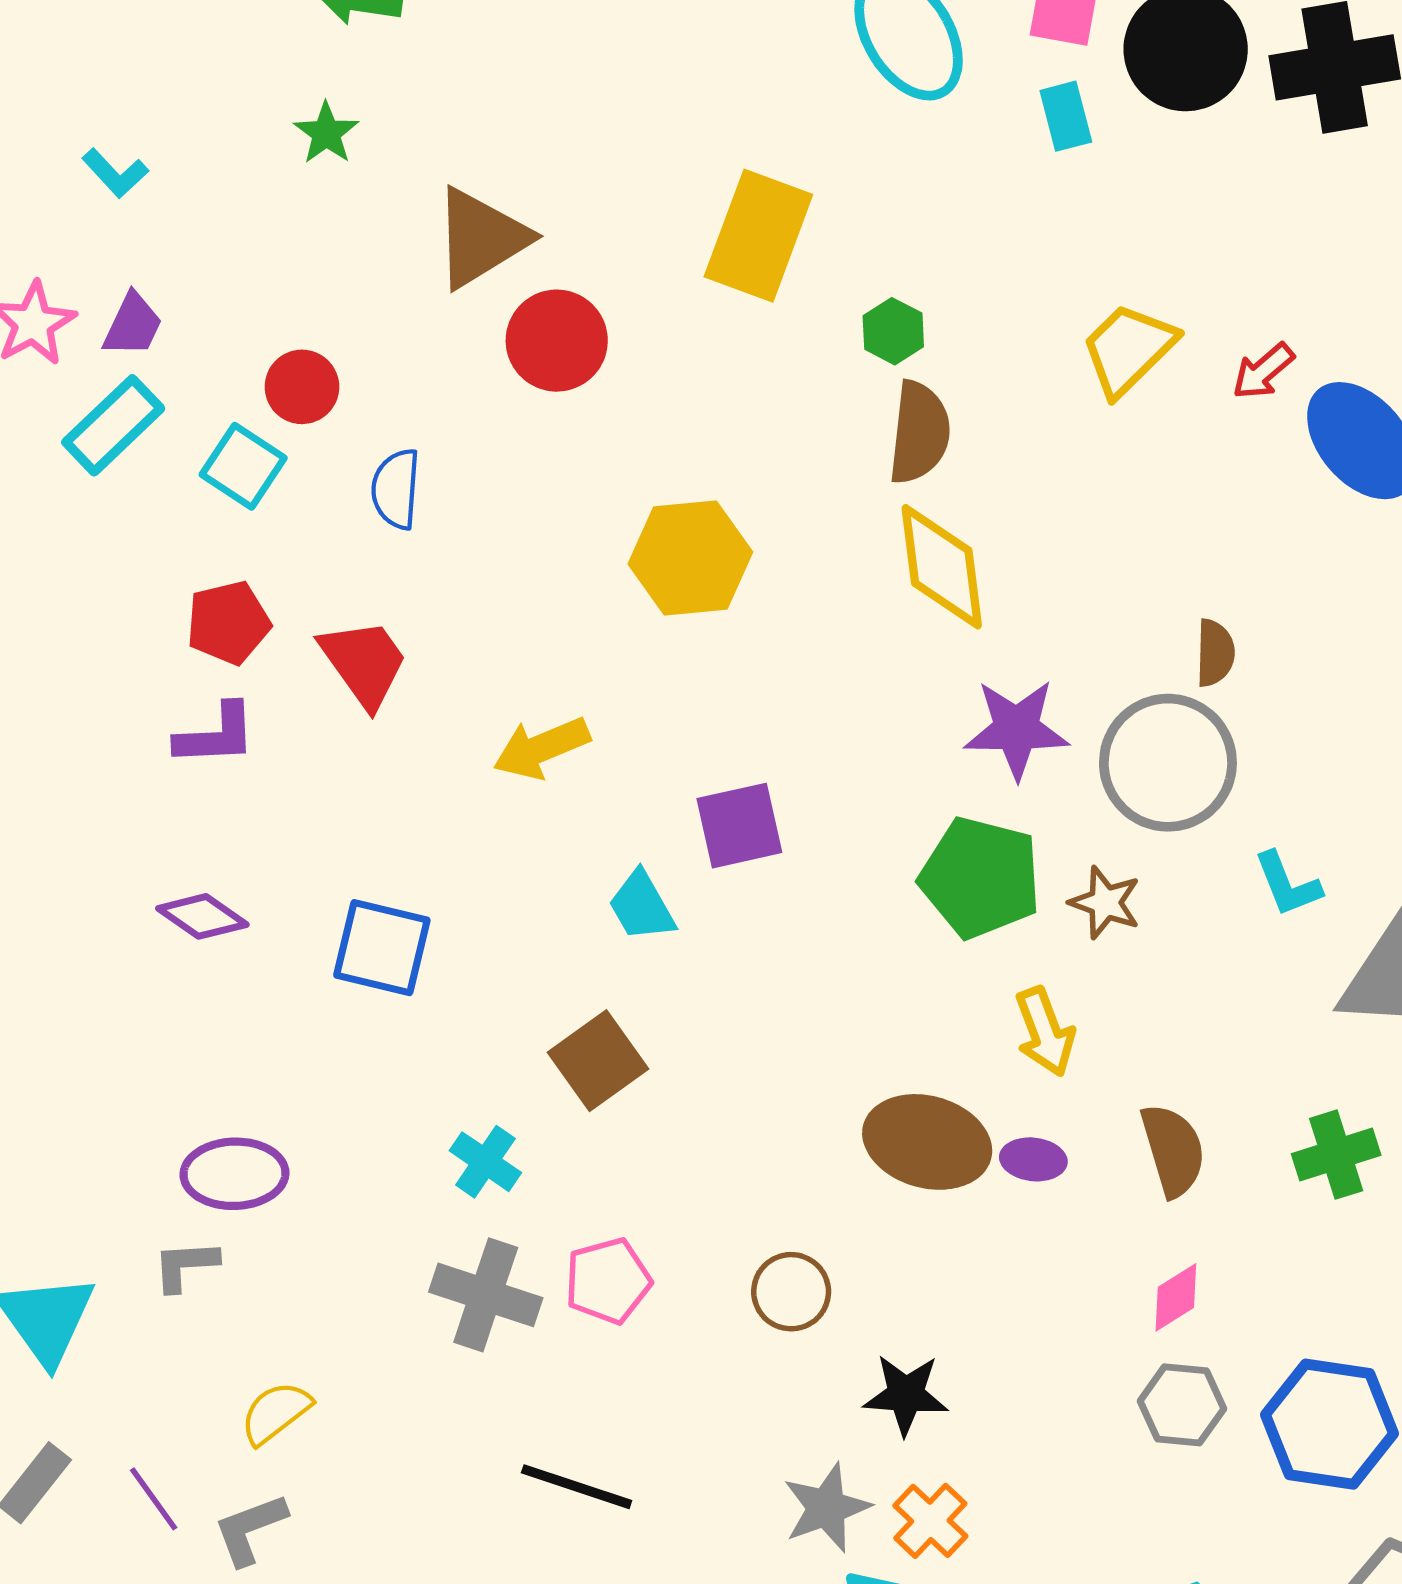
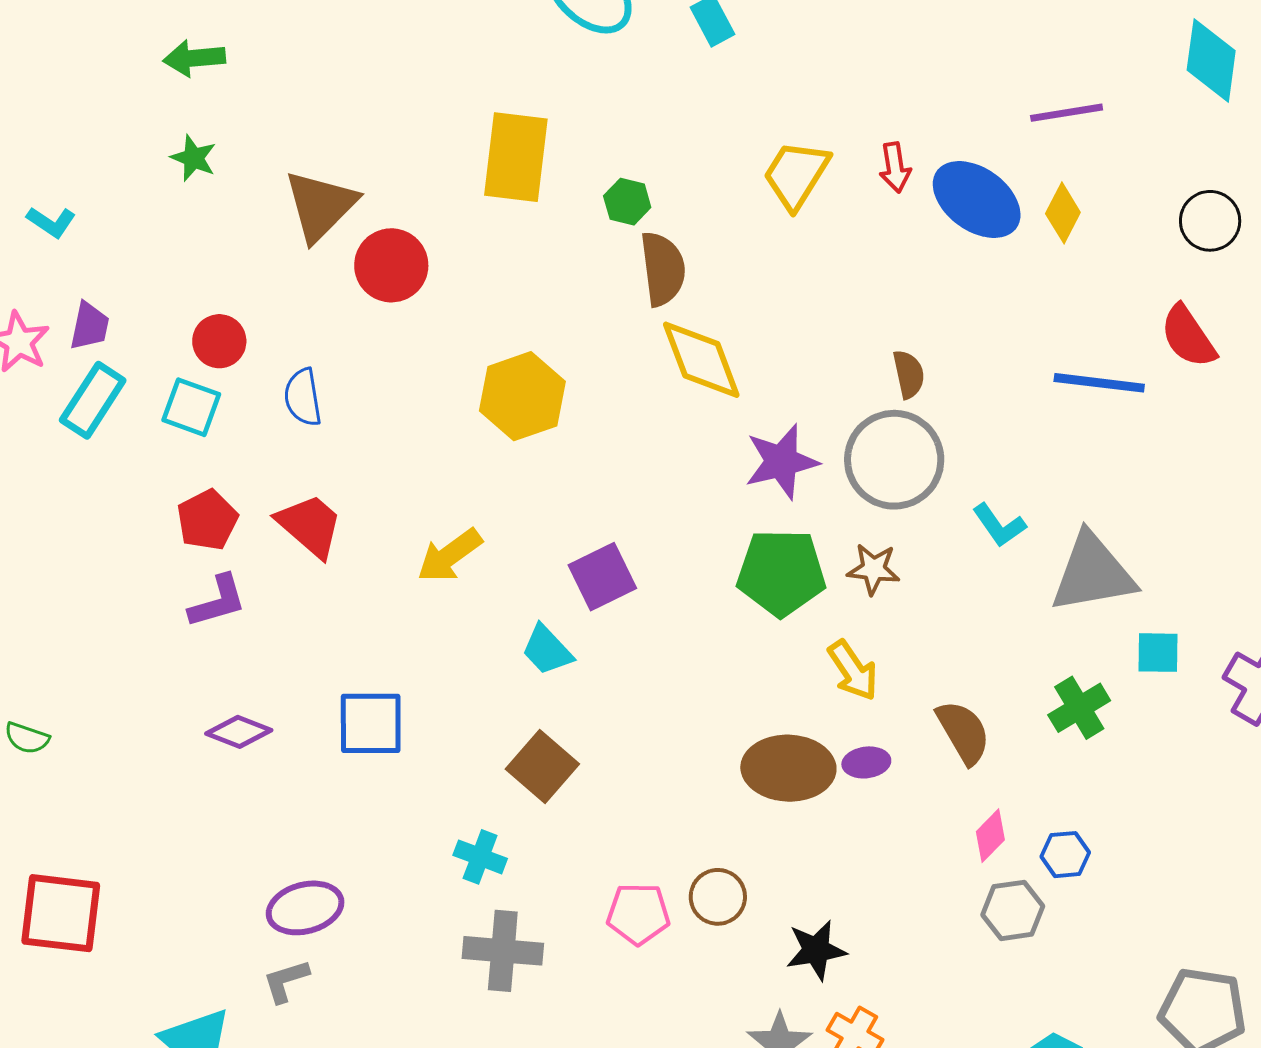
red arrow: (1263, 371) -> (895, 167), turned -45
pink pentagon: (608, 1281) -> (638, 914), moved, turned 30
blue hexagon: (1329, 1424) -> (1065, 855), moved, size x0.5

